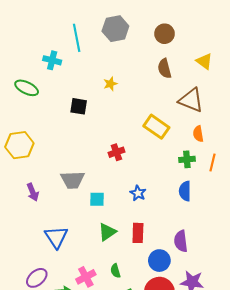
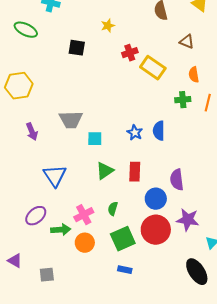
brown triangle: (191, 100) -> (187, 42), size x0.6
red cross: (116, 152) -> (130, 53), moved
blue semicircle: (185, 191) -> (159, 131), moved
green semicircle: (115, 271) -> (113, 209), turned 32

